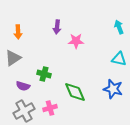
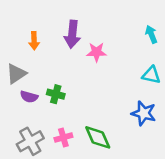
purple arrow: (57, 27) -> (72, 34), size x1.5
orange arrow: (18, 32) -> (34, 41), moved
purple semicircle: (23, 86) -> (29, 97), moved
green diamond: (75, 92) -> (98, 137), moved

